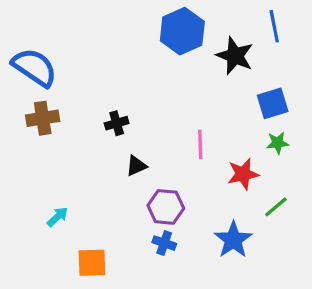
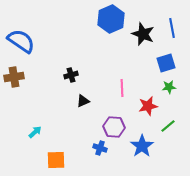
blue line: (274, 26) -> (172, 28), moved
brown cross: (43, 118) -> (14, 77), moved
purple hexagon: (166, 207) -> (114, 127), moved

